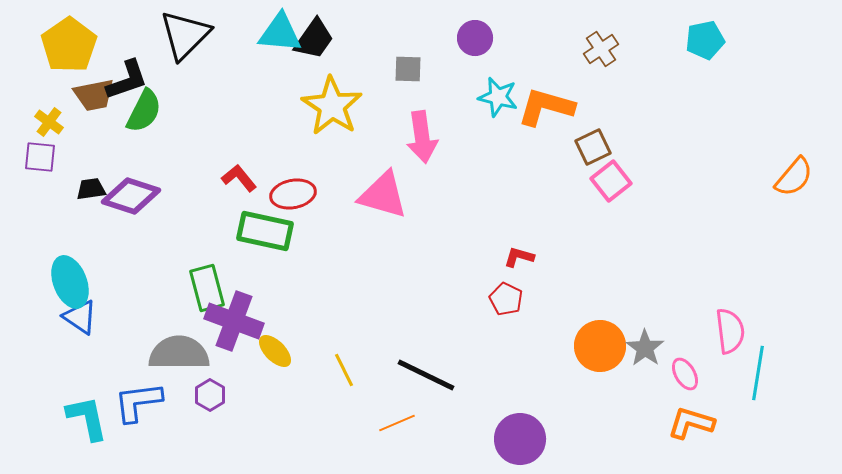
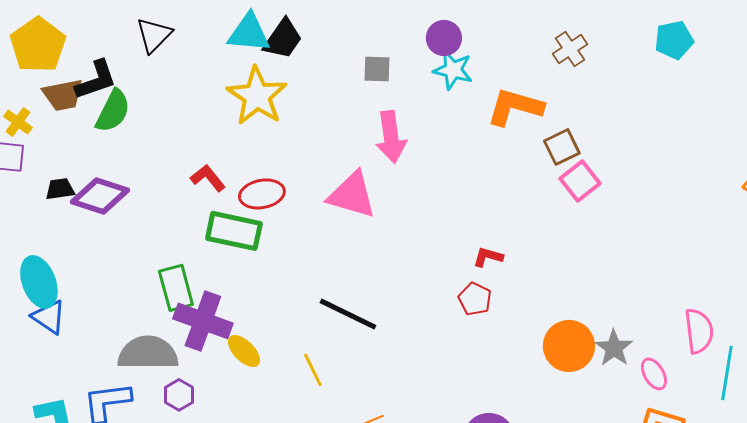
black triangle: (185, 35) -> (154, 35), size x0.7
cyan star: (498, 97) -> (453, 70), moved
yellow star: (332, 106) -> (257, 96), moved
black line: (426, 375) -> (348, 314), moved

